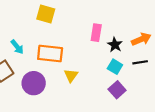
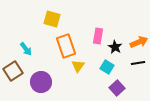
orange rectangle: (50, 54) -> (66, 46), moved, turned 65
cyan square: (115, 67) -> (107, 67), moved
yellow triangle: (71, 75) -> (78, 66), moved

